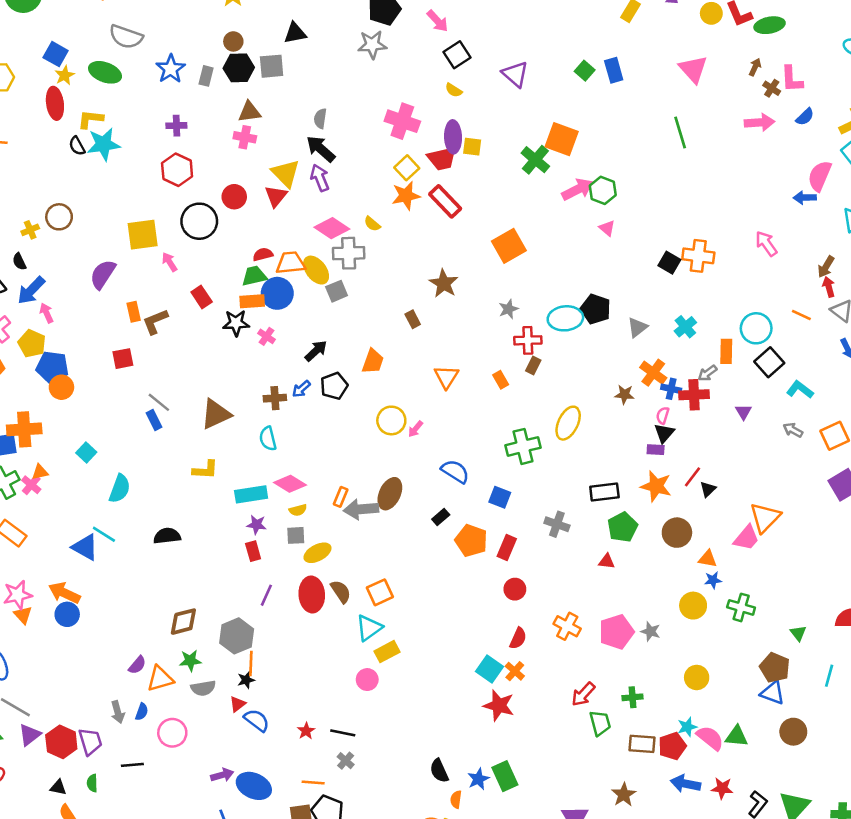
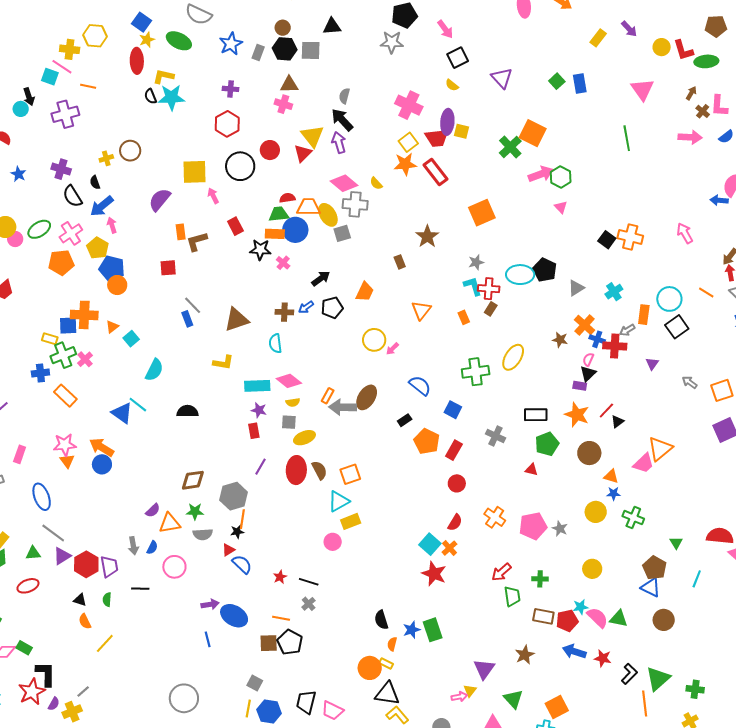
cyan L-shape: (800, 390) -> (473, 286), moved, turned 30
orange triangle: (40, 472) -> (112, 327), moved, turned -32

